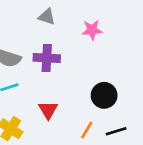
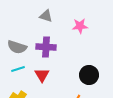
red triangle: (48, 110) -> (42, 75), moved

